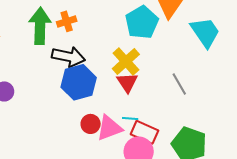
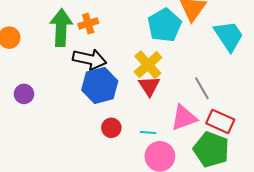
cyan line: (130, 118) -> (148, 132), moved
pink triangle: (109, 128) -> (184, 118), moved
red rectangle: (145, 132) -> (220, 121), moved

